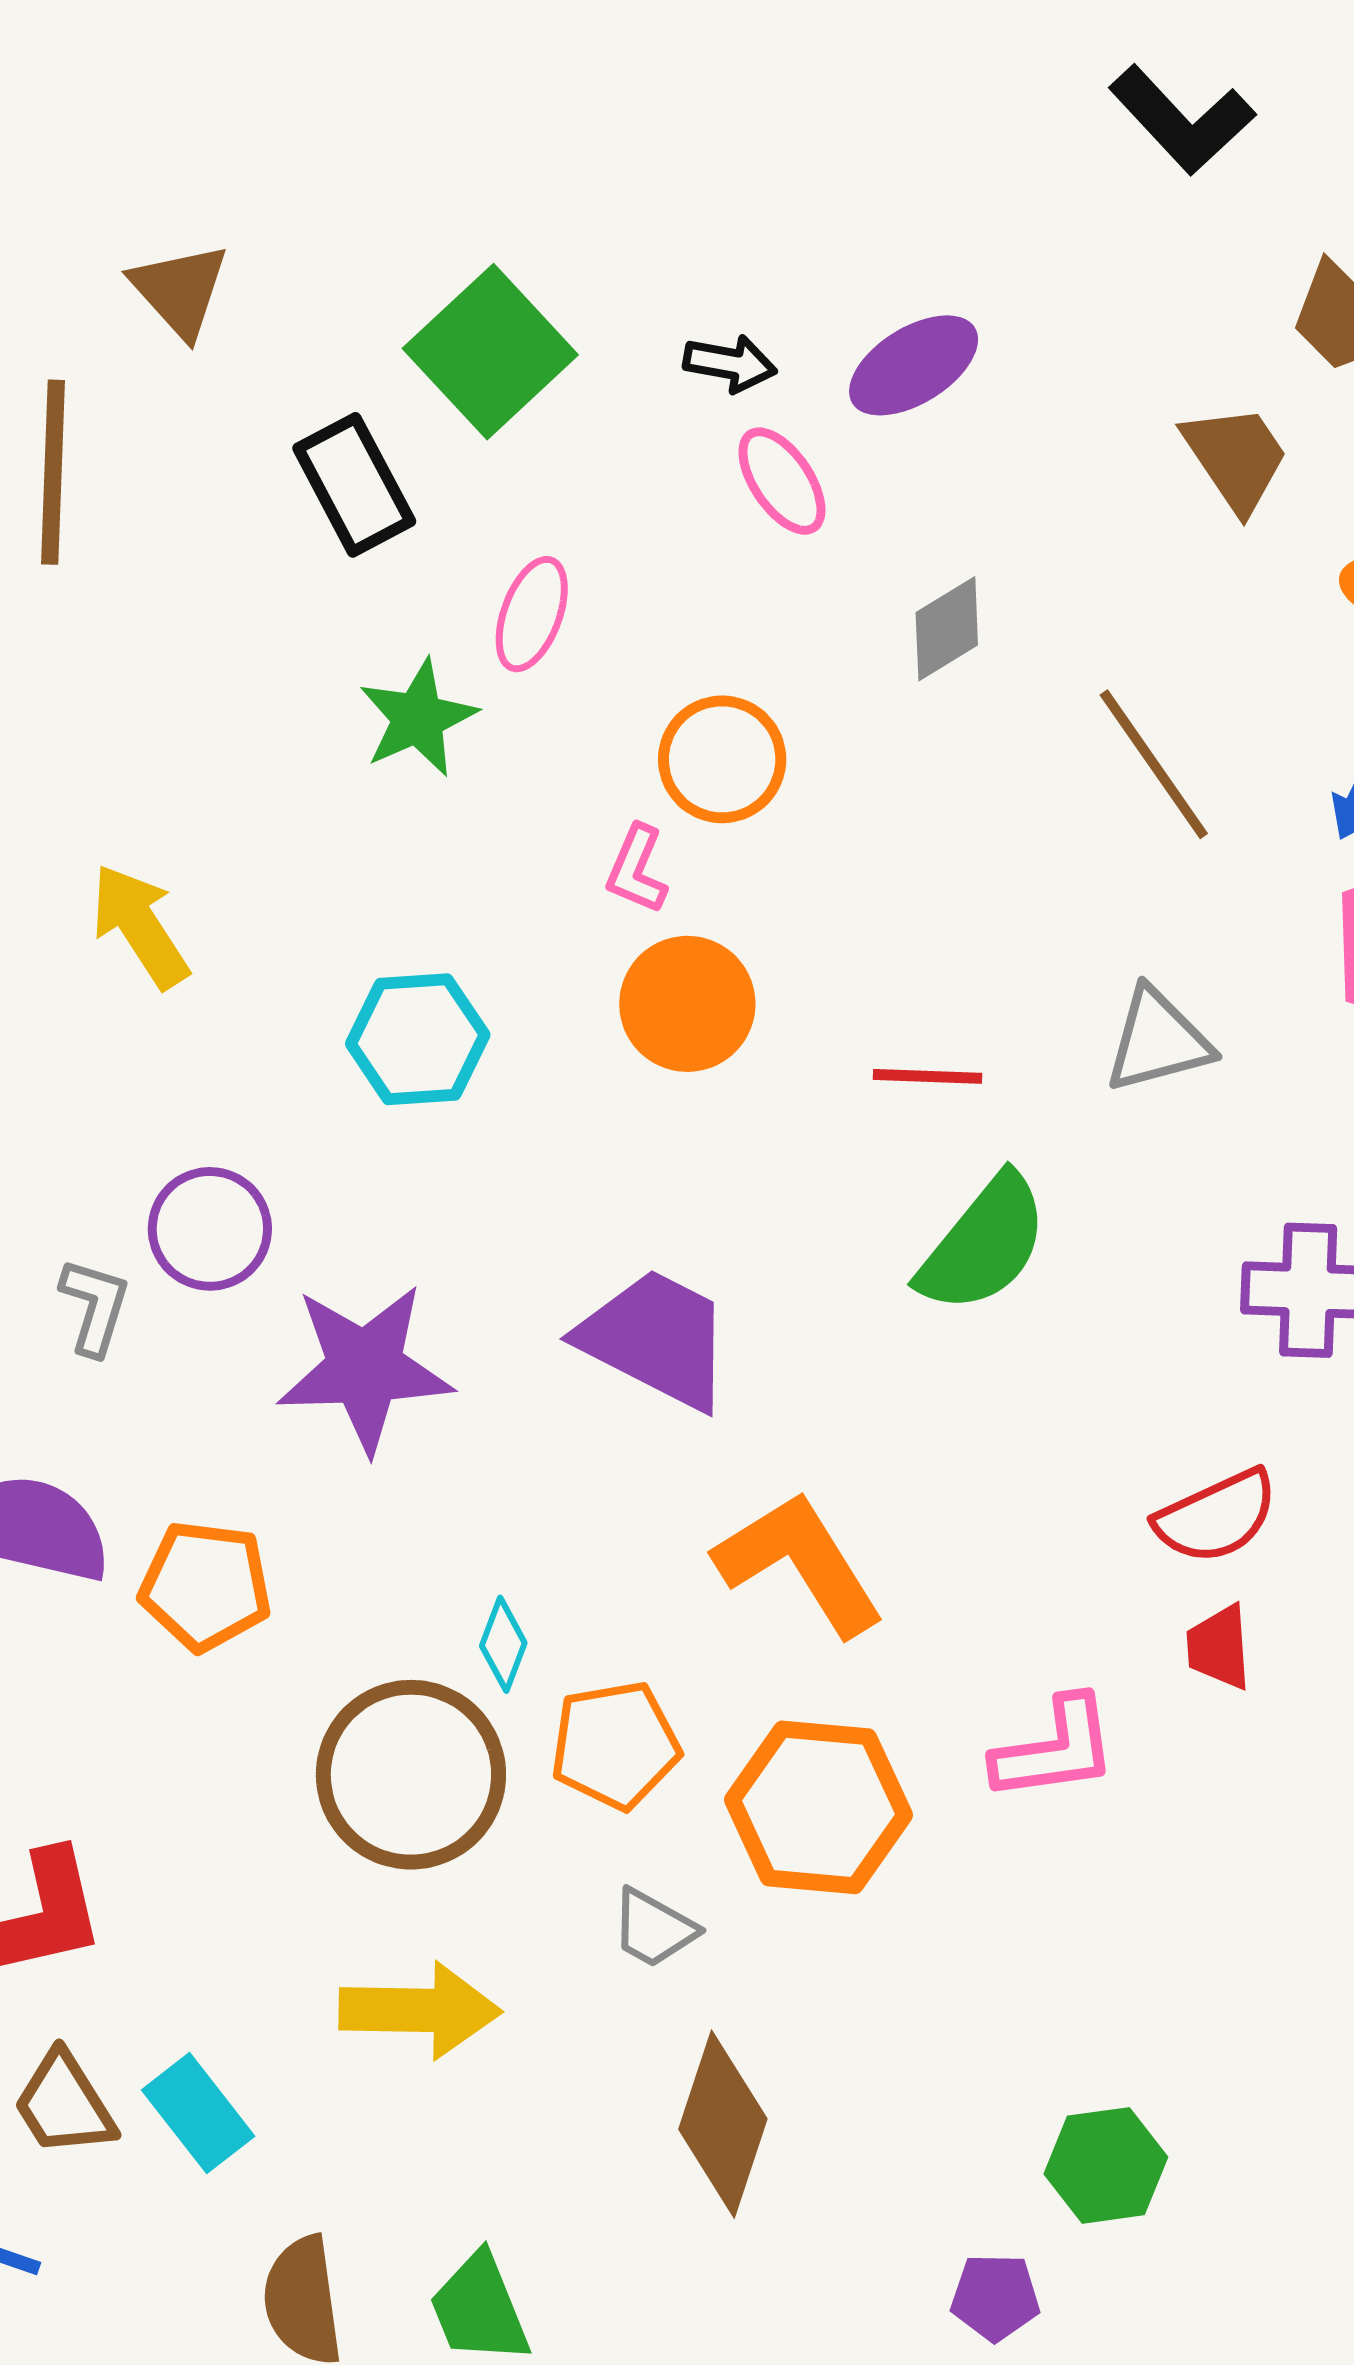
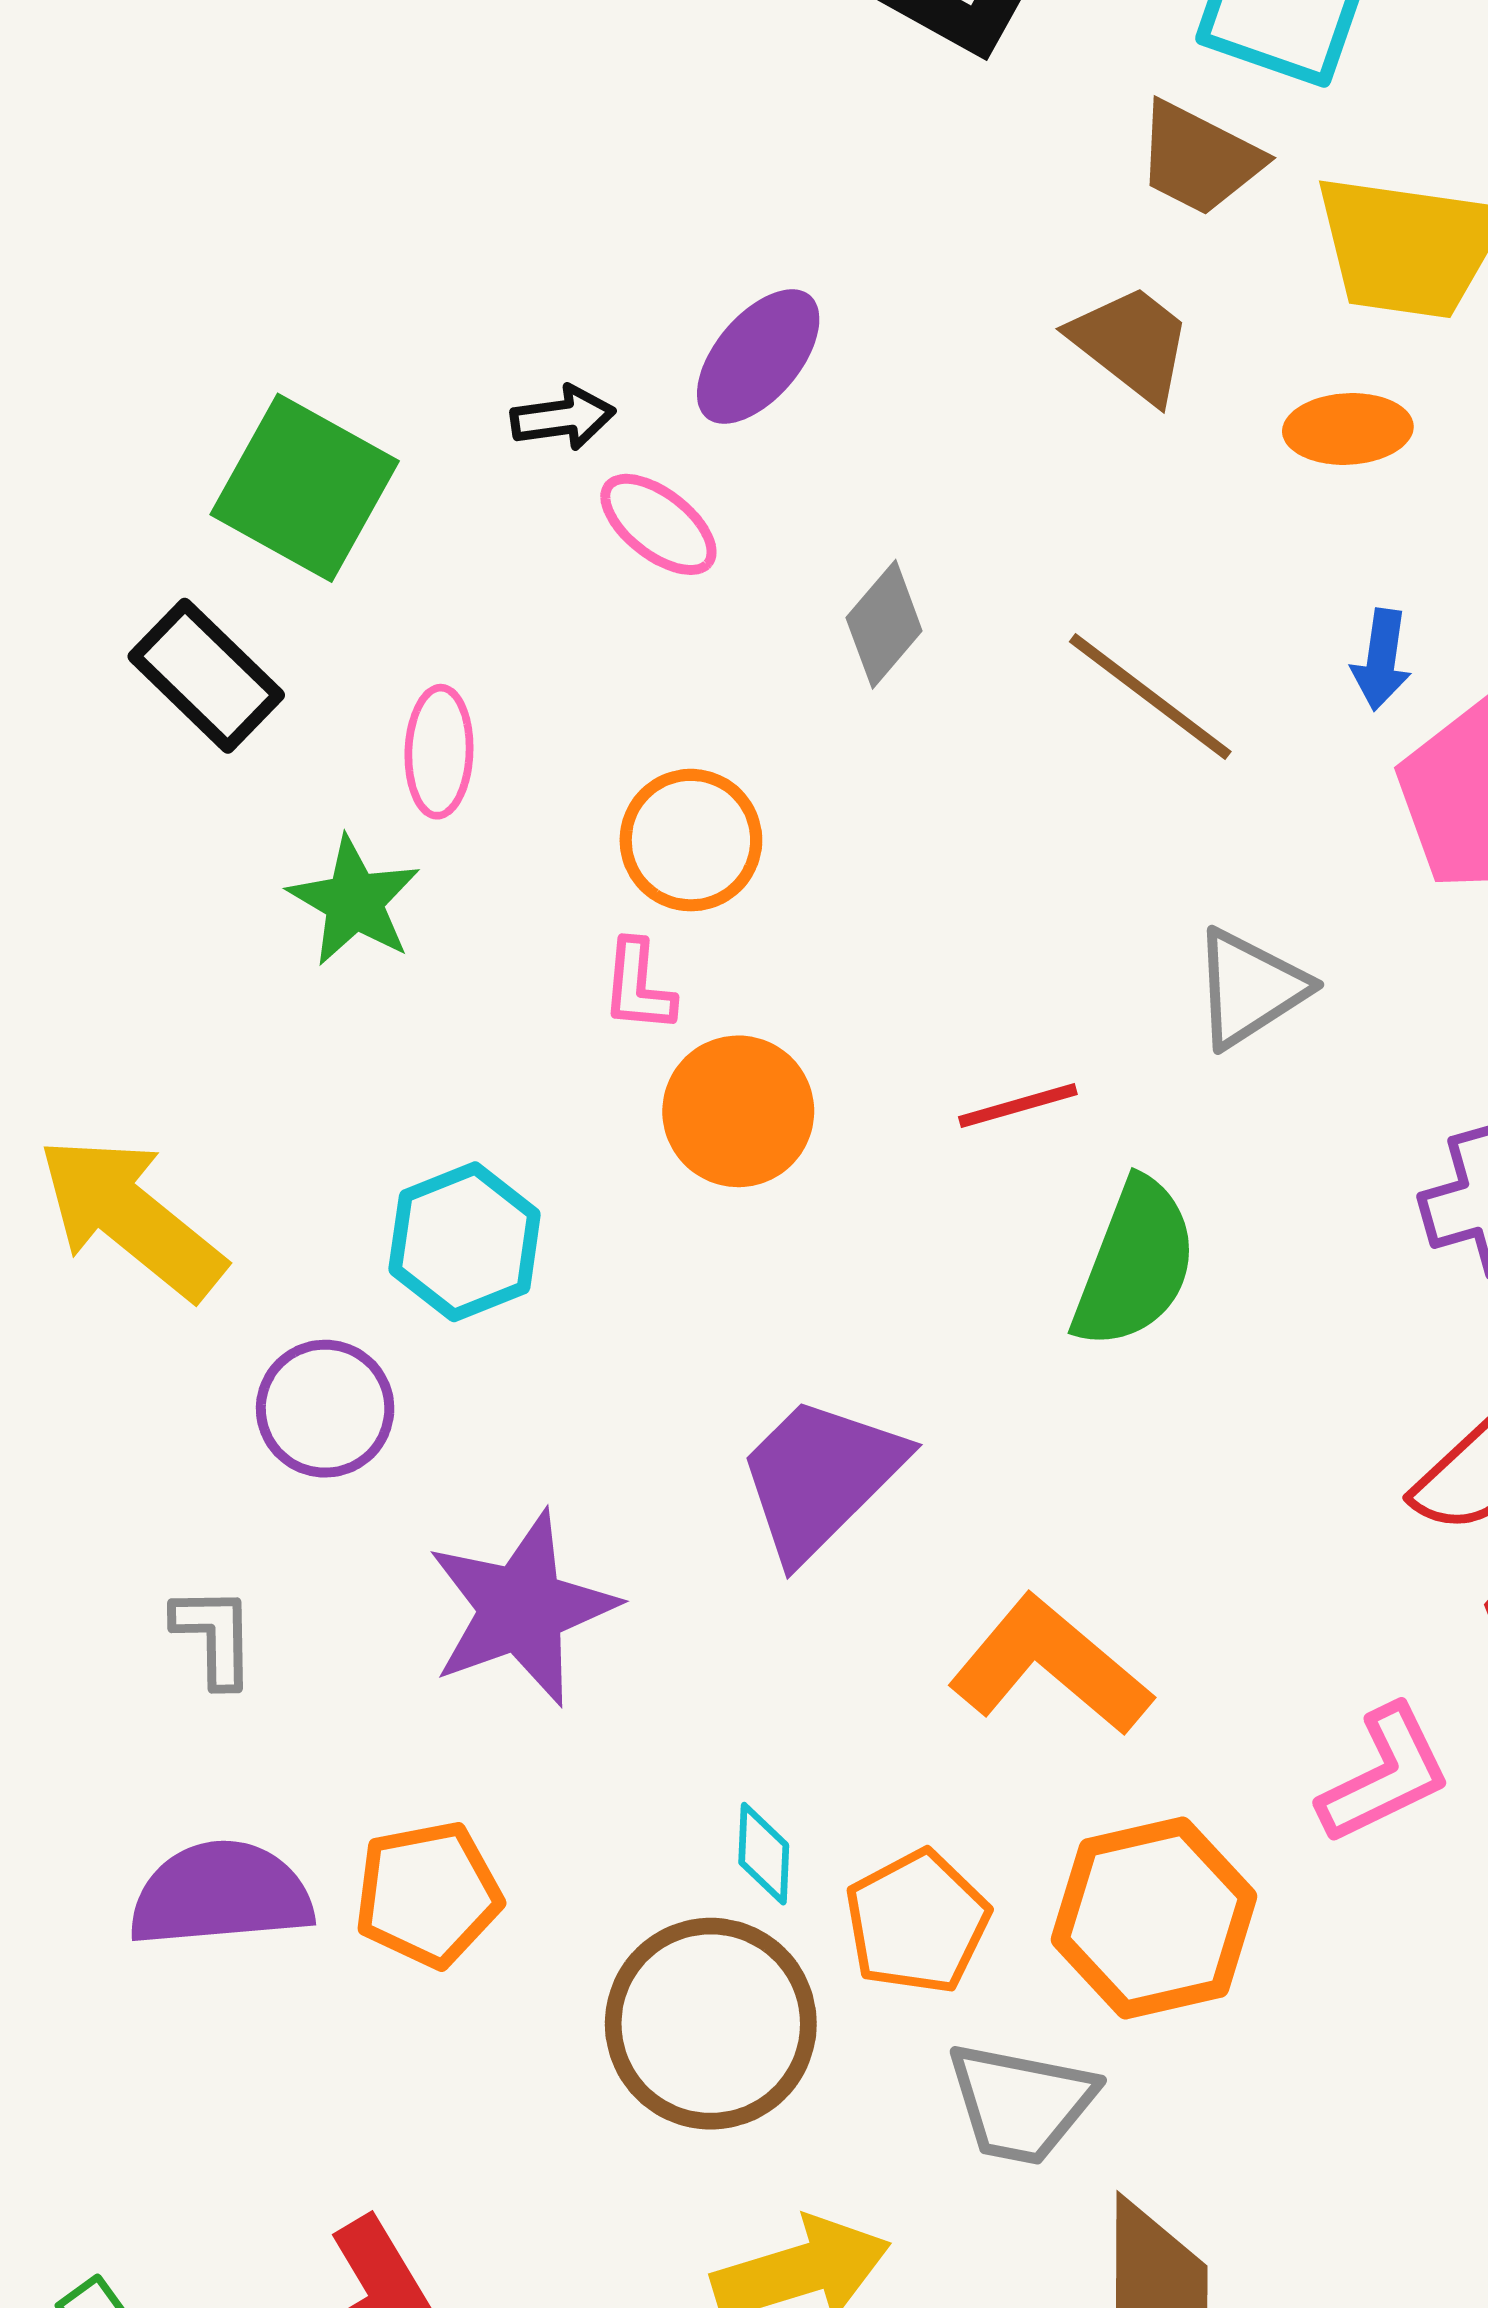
yellow arrow: (140, 926) -> (131, 1217), size x1.4
purple circle: (210, 1229) -> (325, 1409), moved
purple trapezoid: (656, 1339) -> (820, 1477), turned -54
gray trapezoid: (654, 1928) -> (1021, 2103), size x1.5

